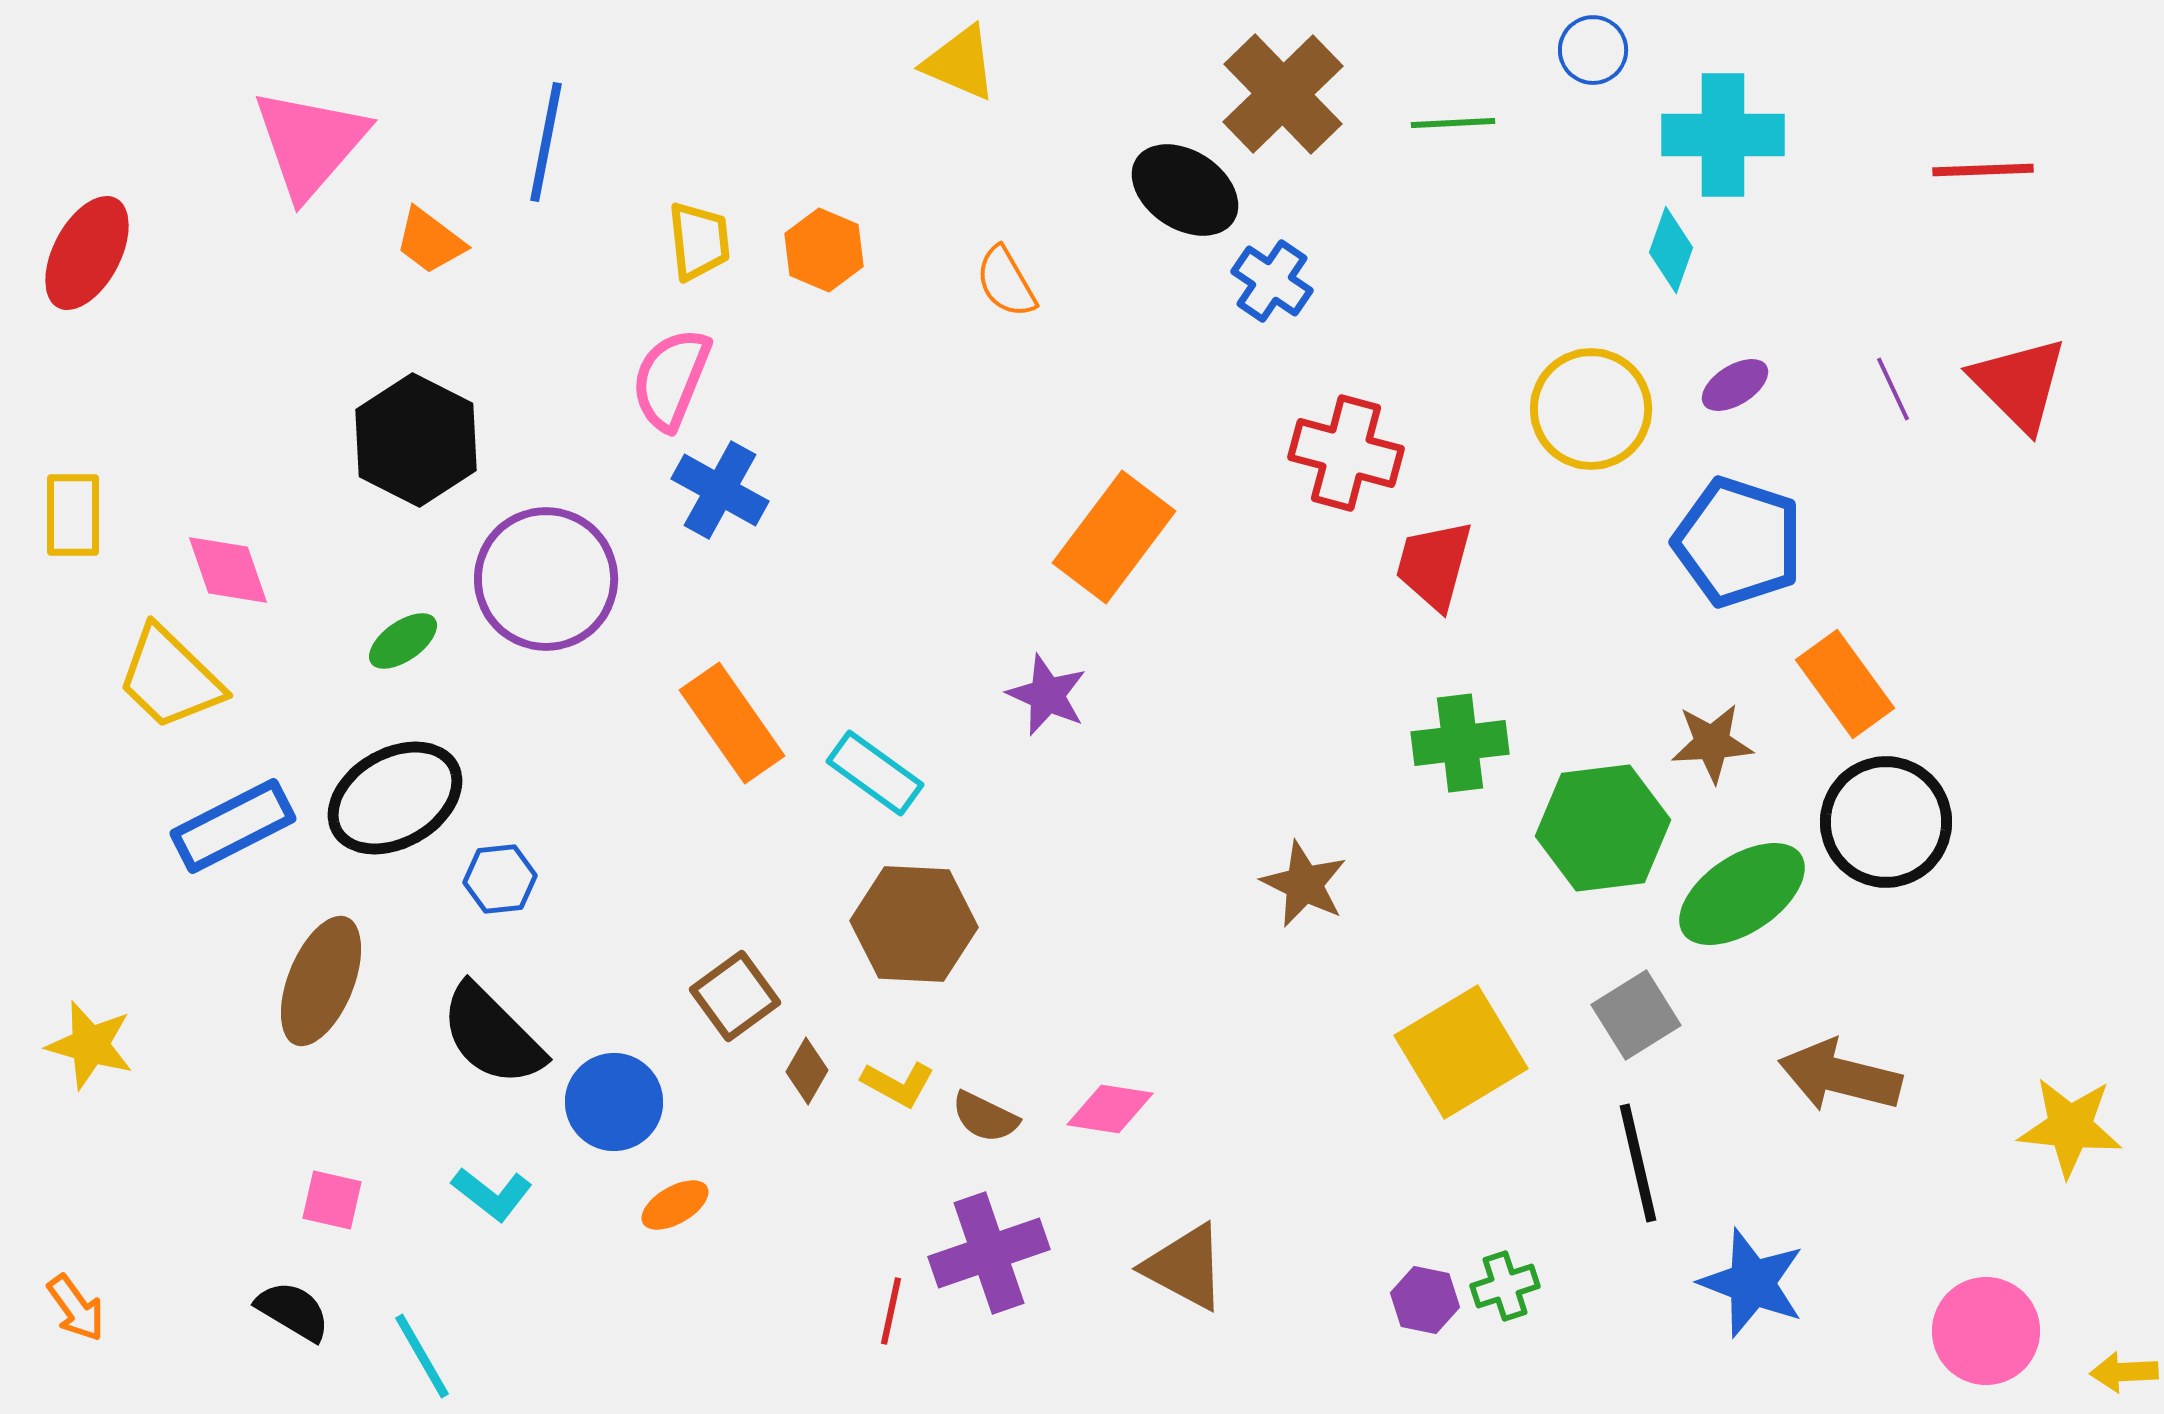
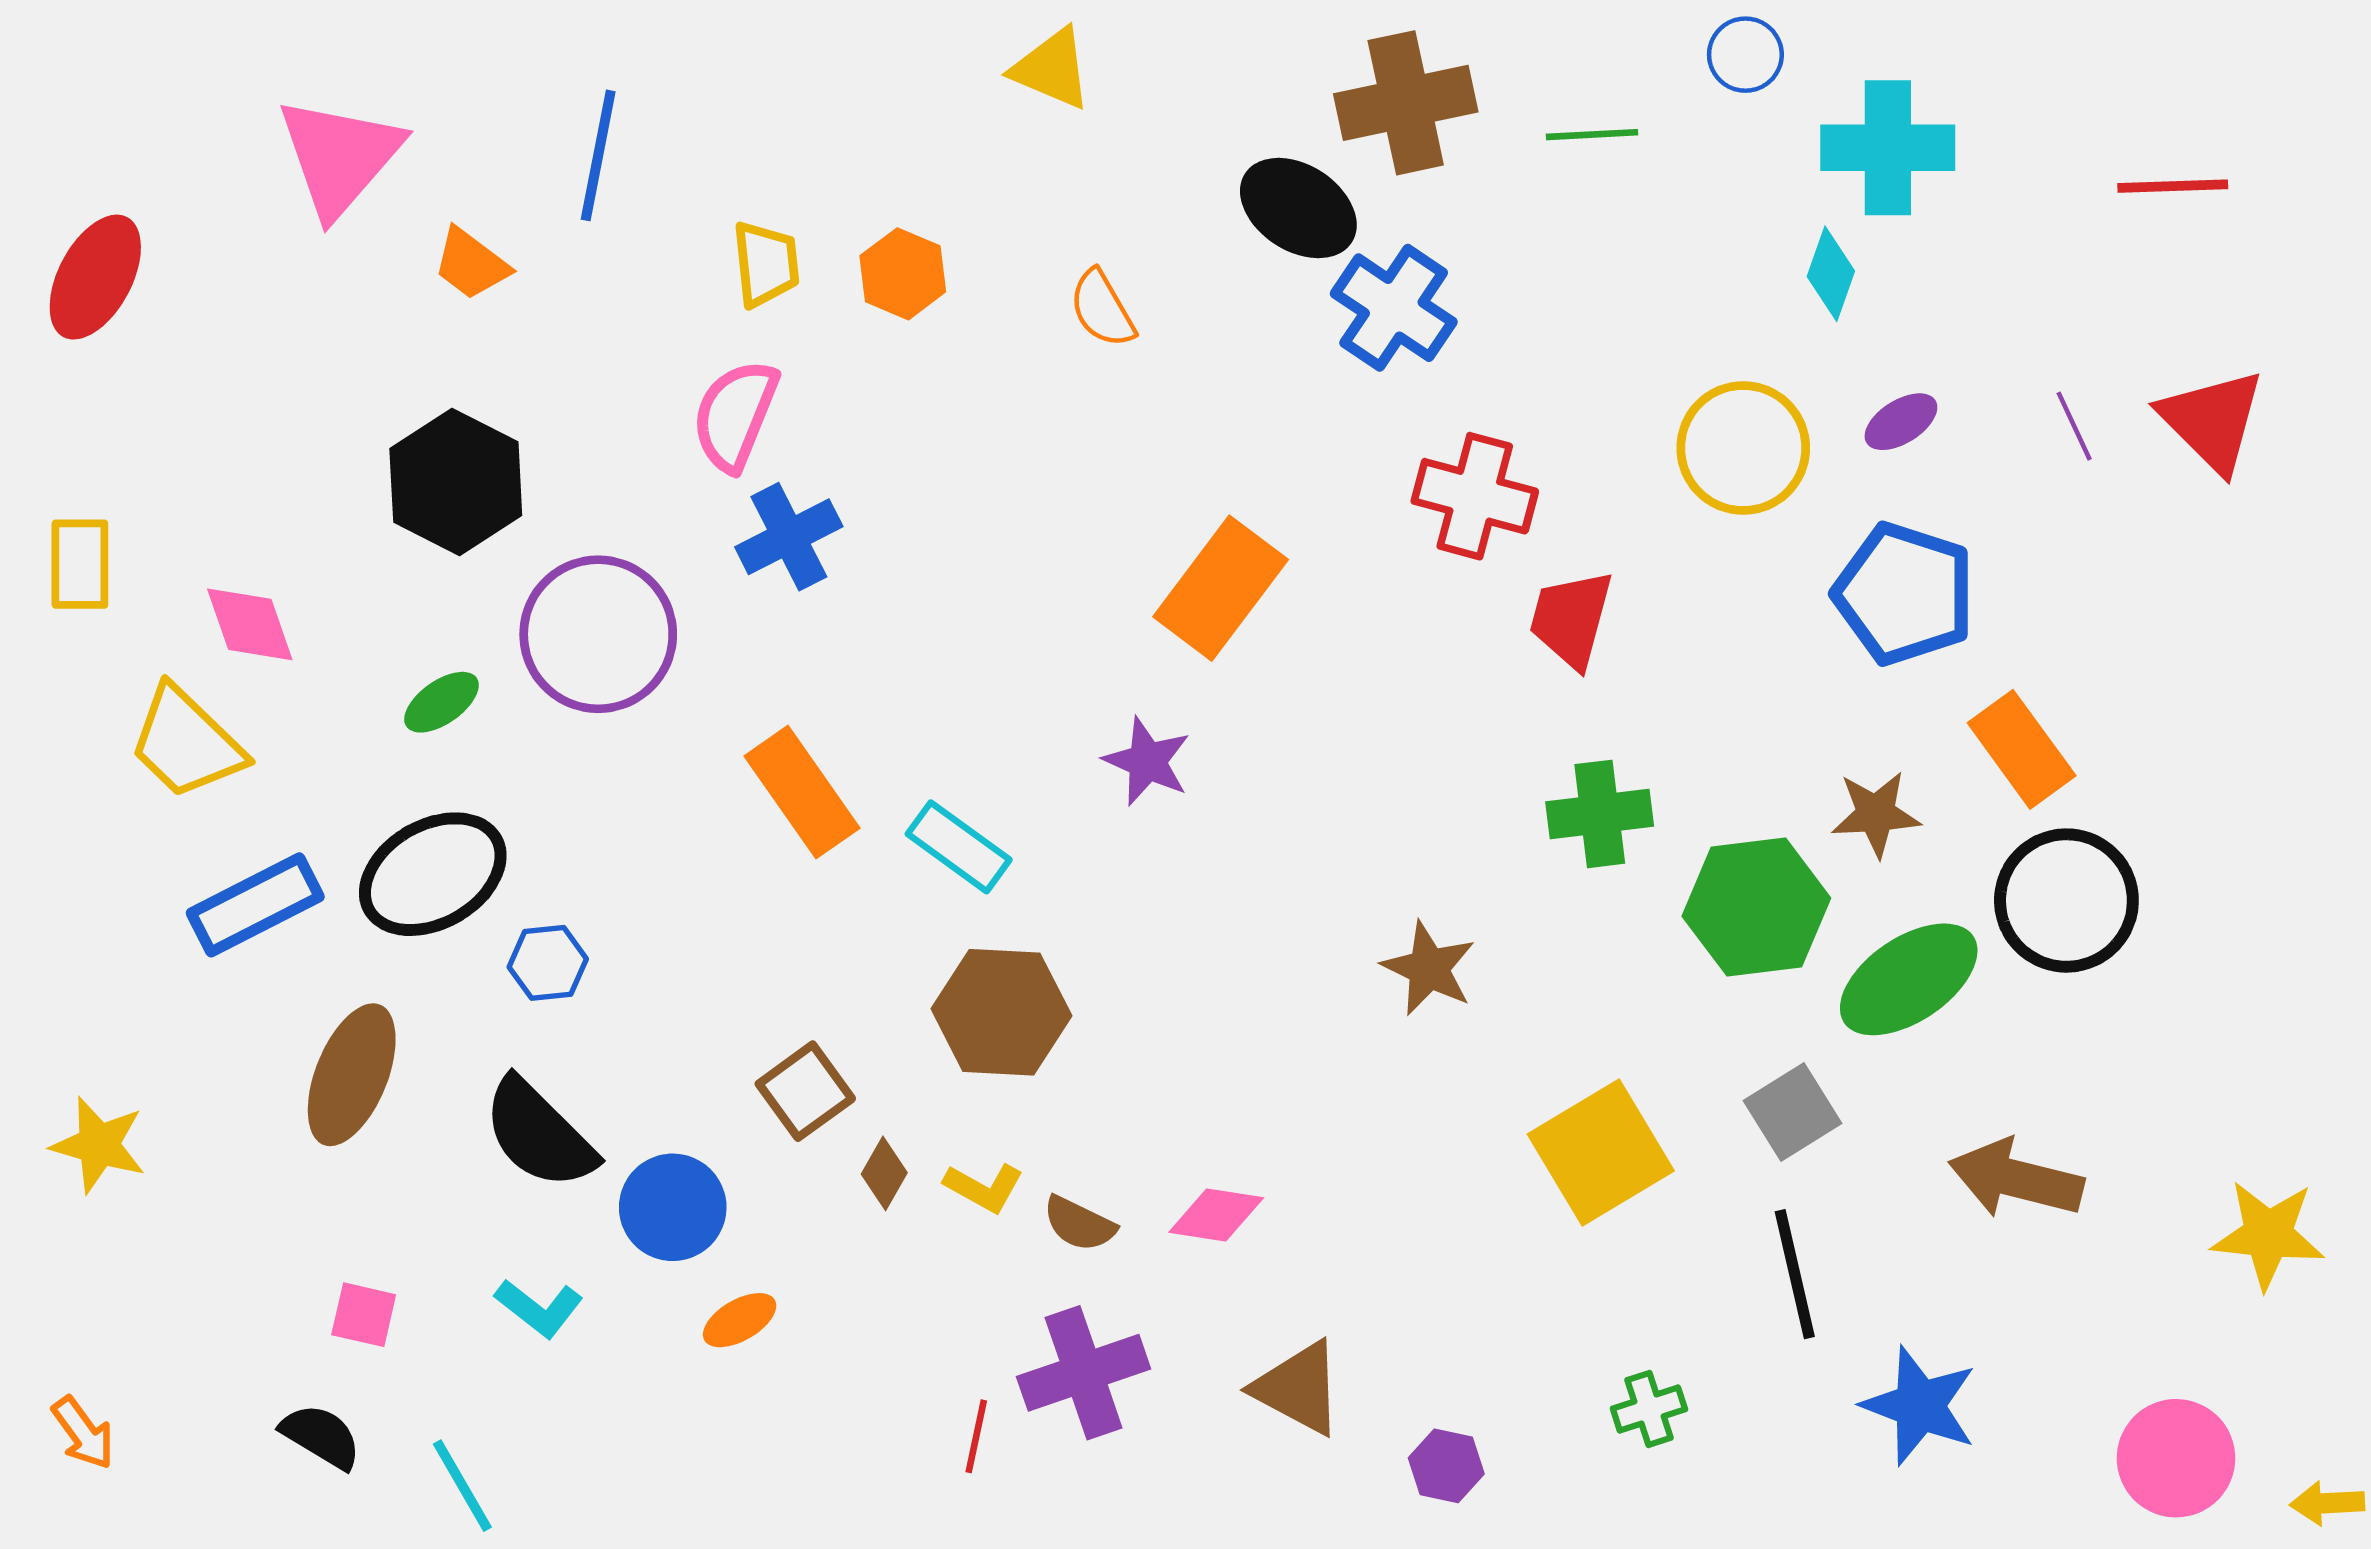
brown cross: (1283, 94) -> (1406, 103), turned 32
blue cross: (1272, 281) -> (1394, 308), size x1.4
blue cross: (720, 490) -> (789, 537), turned 34
purple hexagon: (1425, 1300) -> (1446, 1466), moved

